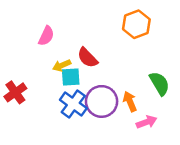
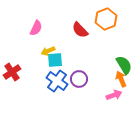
red semicircle: (87, 58) -> (80, 30), moved
purple circle: (102, 101) -> (79, 79), size x0.7
orange arrow: (130, 101) -> (121, 79), moved

